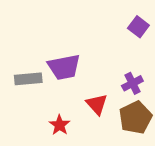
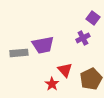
purple cross: (132, 83) -> (83, 38), moved
red star: (60, 125) -> (52, 84), moved

